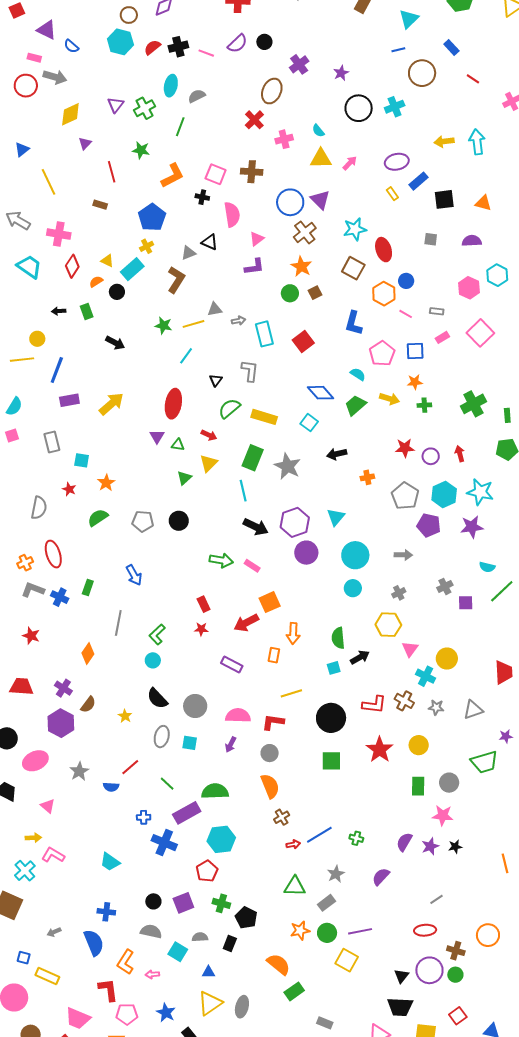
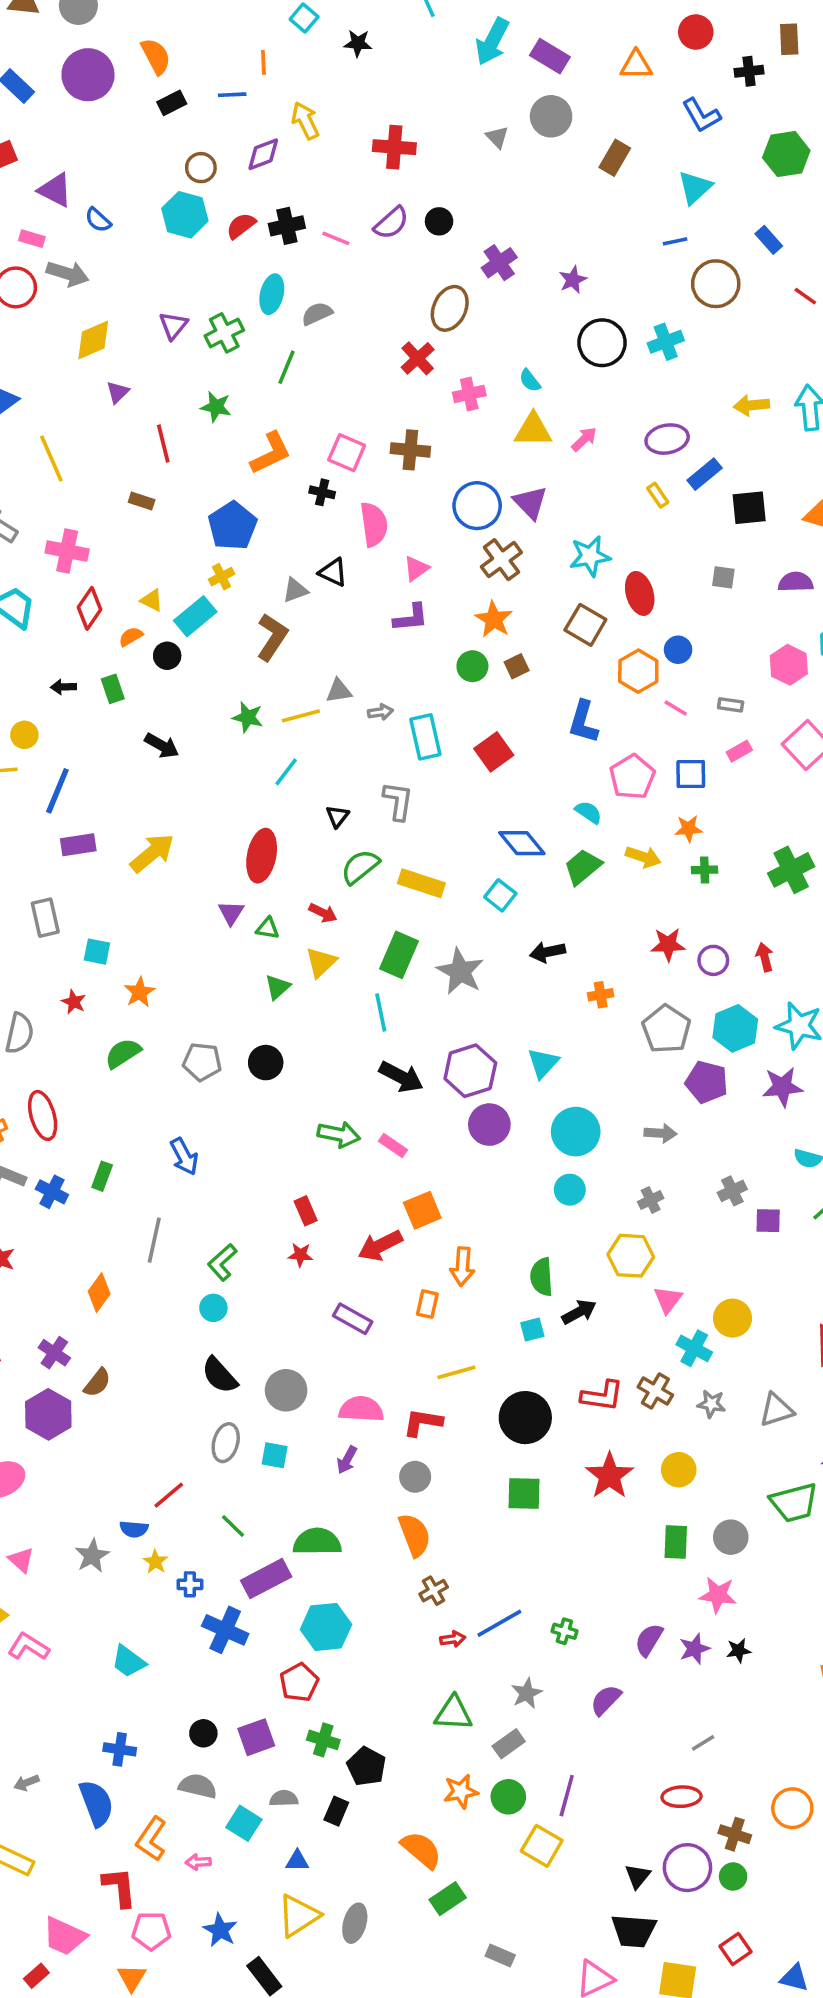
yellow star: (125, 716) -> (155, 1562), moved
gray star: (79, 771) -> (92, 1556), moved
purple line: (360, 931) -> (567, 1796), turned -65

